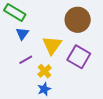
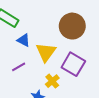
blue triangle: (22, 34) -> (24, 40), moved, turned -40
yellow cross: (45, 71) -> (52, 81), moved

